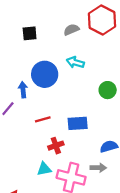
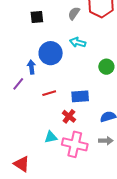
gray semicircle: (71, 30) -> (74, 13), turned -32
red cross: (56, 146) -> (69, 116), moved, turned -32
gray arrow: (98, 168) -> (106, 141), moved

